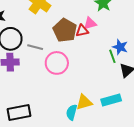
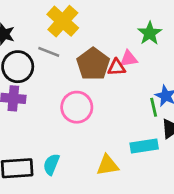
gray line: (35, 47) -> (49, 52), moved
cyan rectangle: (111, 100) -> (144, 146), moved
cyan semicircle: (72, 112) -> (51, 164), moved

